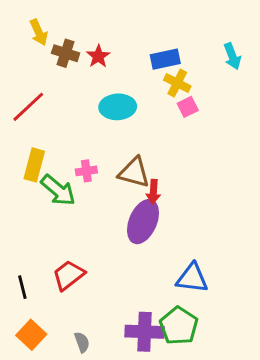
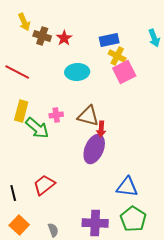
red line: (28, 107) -> (17, 72), turned 70
pink square: (188, 107) -> (124, 72), size x1.6
green pentagon: (179, 326) -> (133, 219), moved

